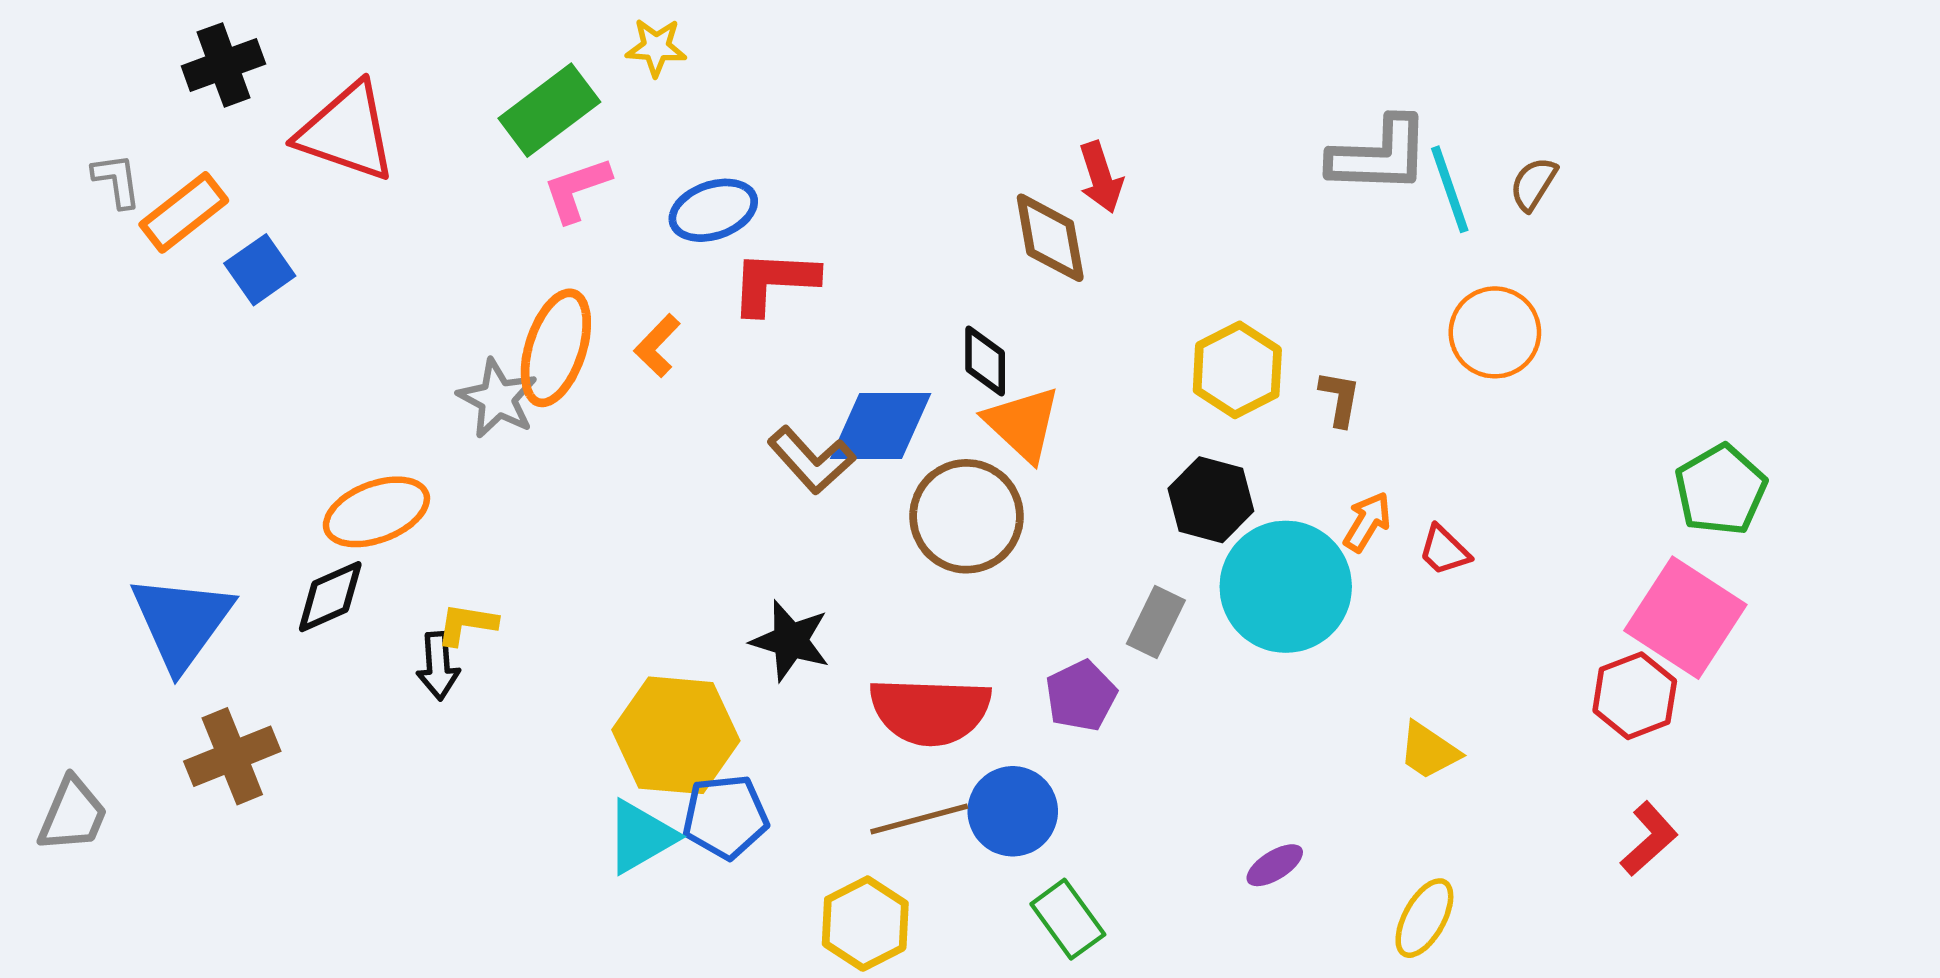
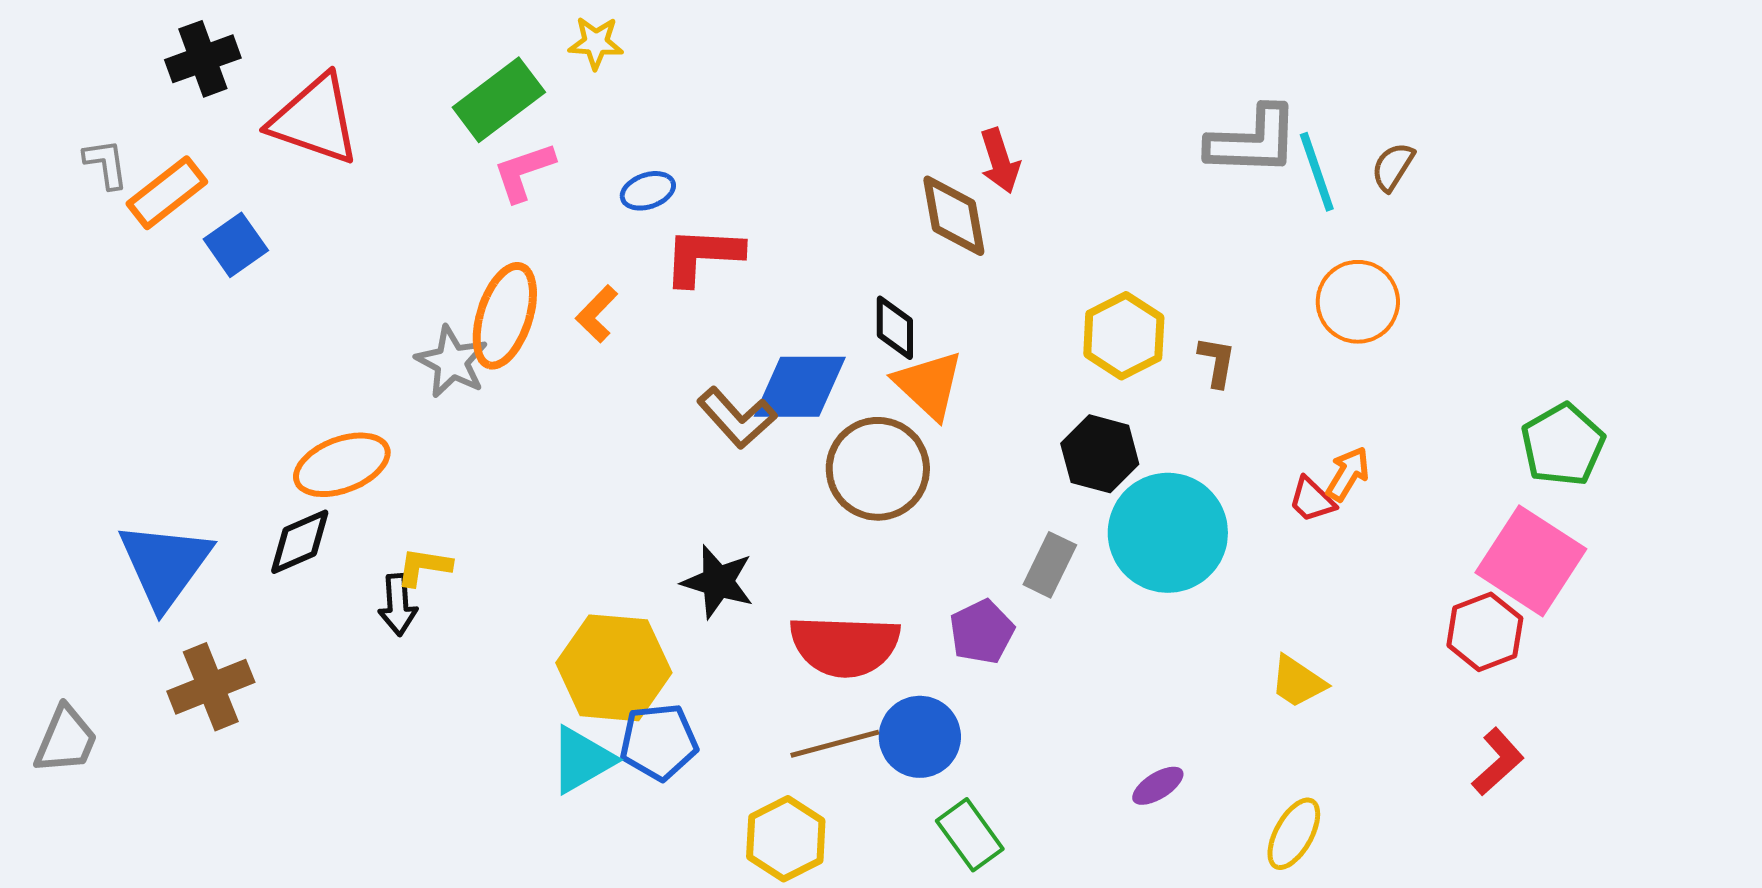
blue ellipse: (713, 210) -> (648, 191), size x0.7
orange arrow: (1367, 522) -> (1348, 474), moved

